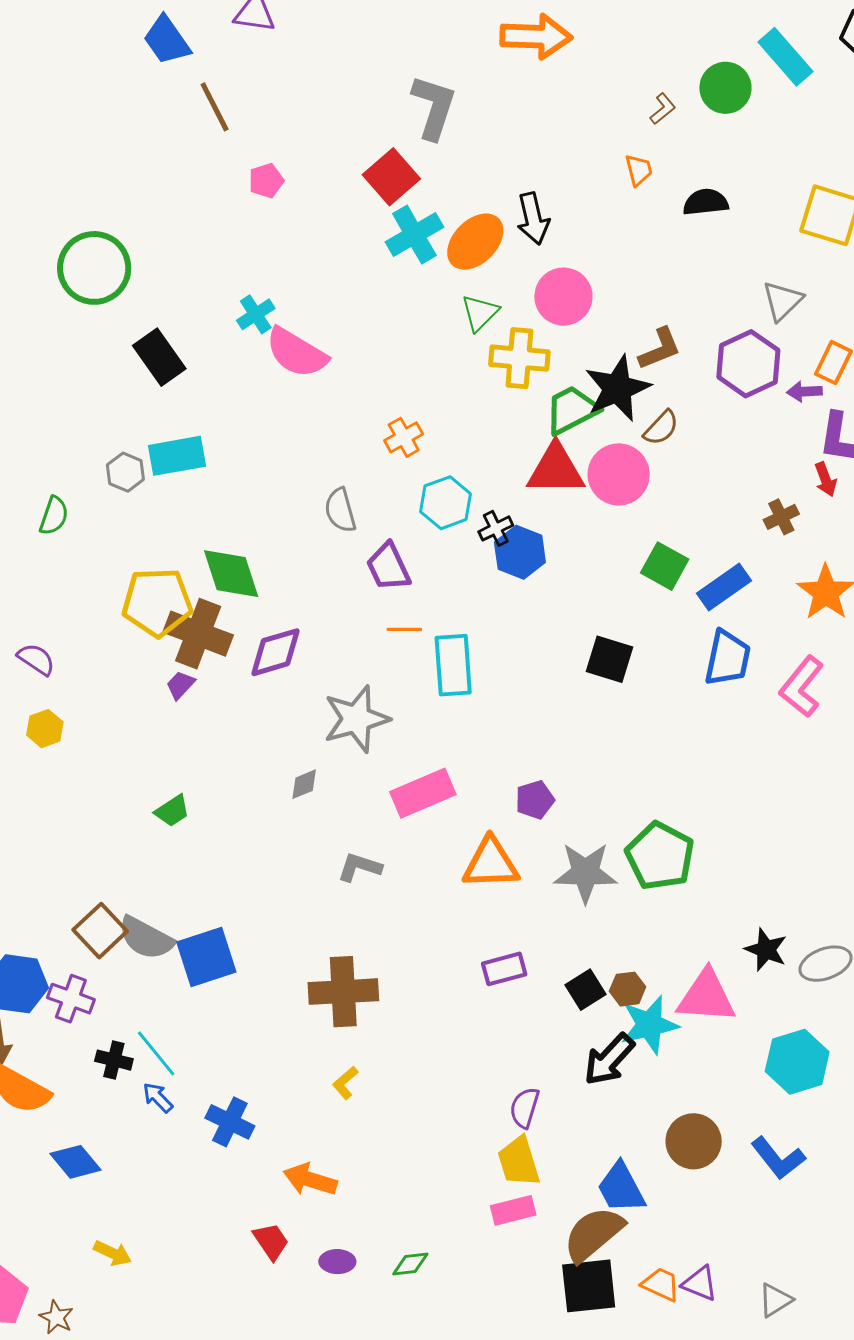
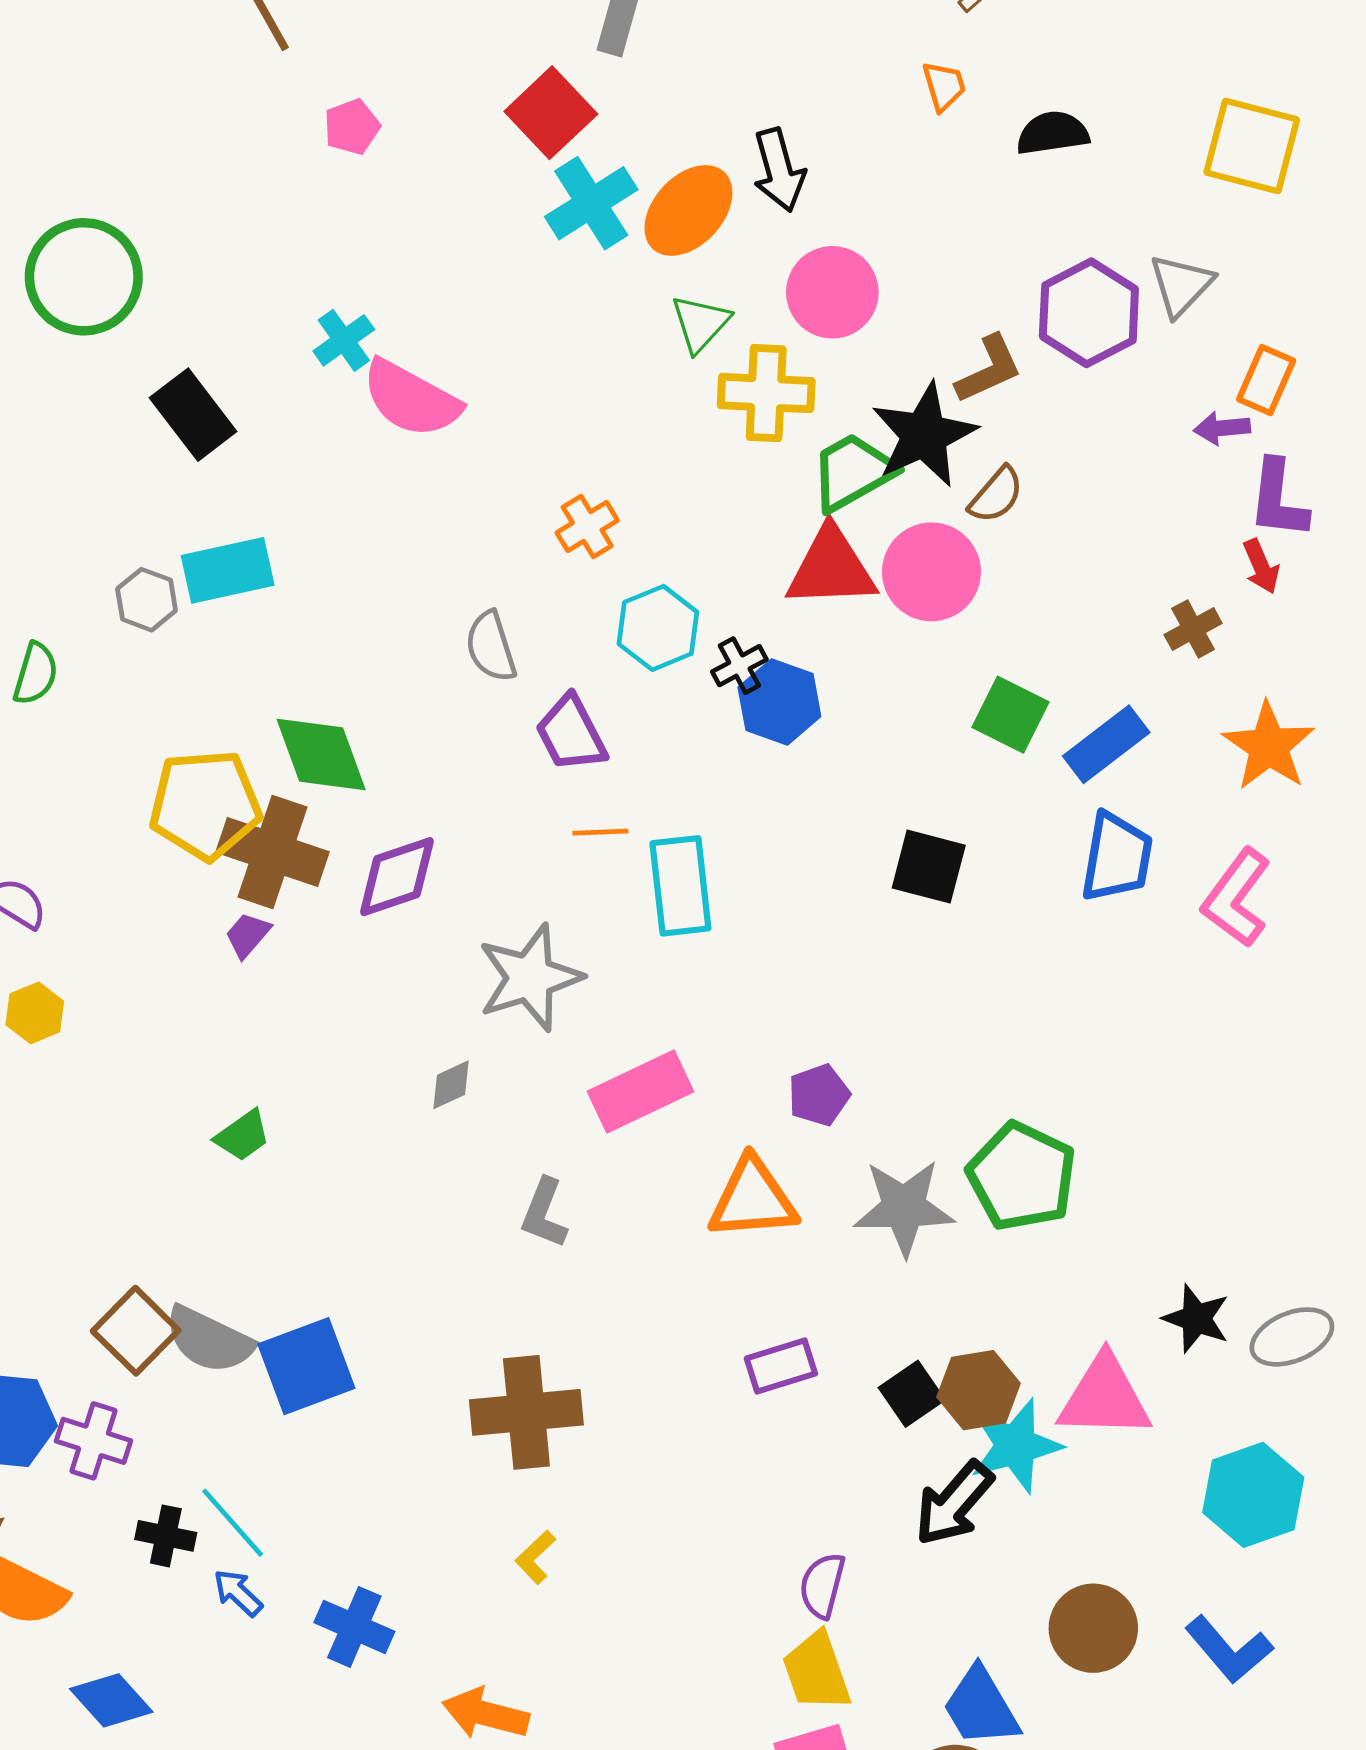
purple hexagon: (748, 364) -> (1089, 313), moved
gray L-shape: (359, 867) -> (544, 1213), turned -84
brown hexagon: (628, 989) -> (979, 1390), size x1.4

